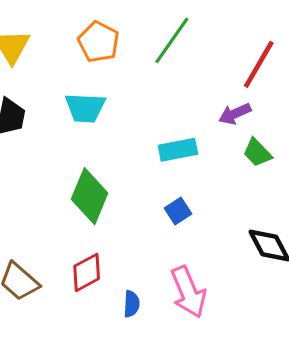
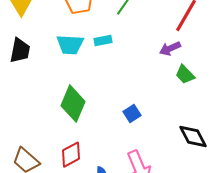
cyan rectangle: (178, 150) -> (103, 41), moved, size x0.7

